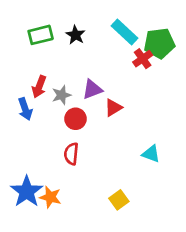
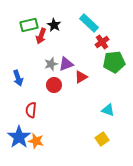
green pentagon: (159, 43) -> (114, 62), moved
red arrow: (39, 87) -> (41, 36), moved
gray star: (62, 95) -> (51, 64), moved
red semicircle: (71, 154) -> (31, 110), moved
yellow square: (119, 200) -> (102, 139), moved

